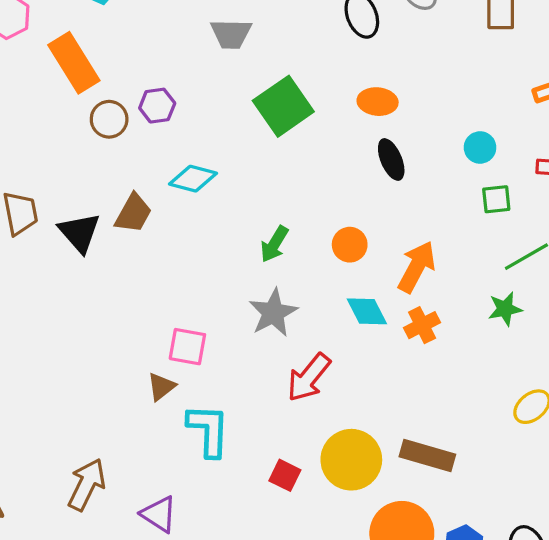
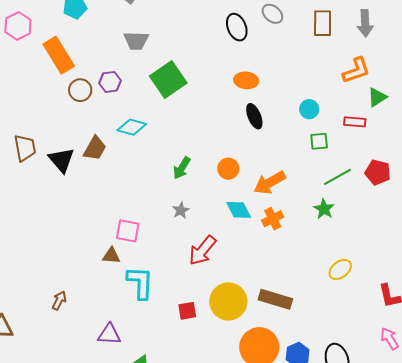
gray trapezoid: (231, 34) -> (136, 41), moved
green square: (283, 106) -> (168, 79), moved
orange arrow: (417, 267) -> (270, 183), turned -148
green star: (505, 309) -> (324, 209), turned -30
gray star: (273, 313) -> (181, 210), size x0.6
brown triangle: (161, 387) -> (111, 256), turned 42
red square: (285, 475) -> (187, 311), turned -36
brown arrow: (87, 485) -> (59, 301), moved, size x0.6
purple triangle: (159, 514) -> (109, 334), turned -30

